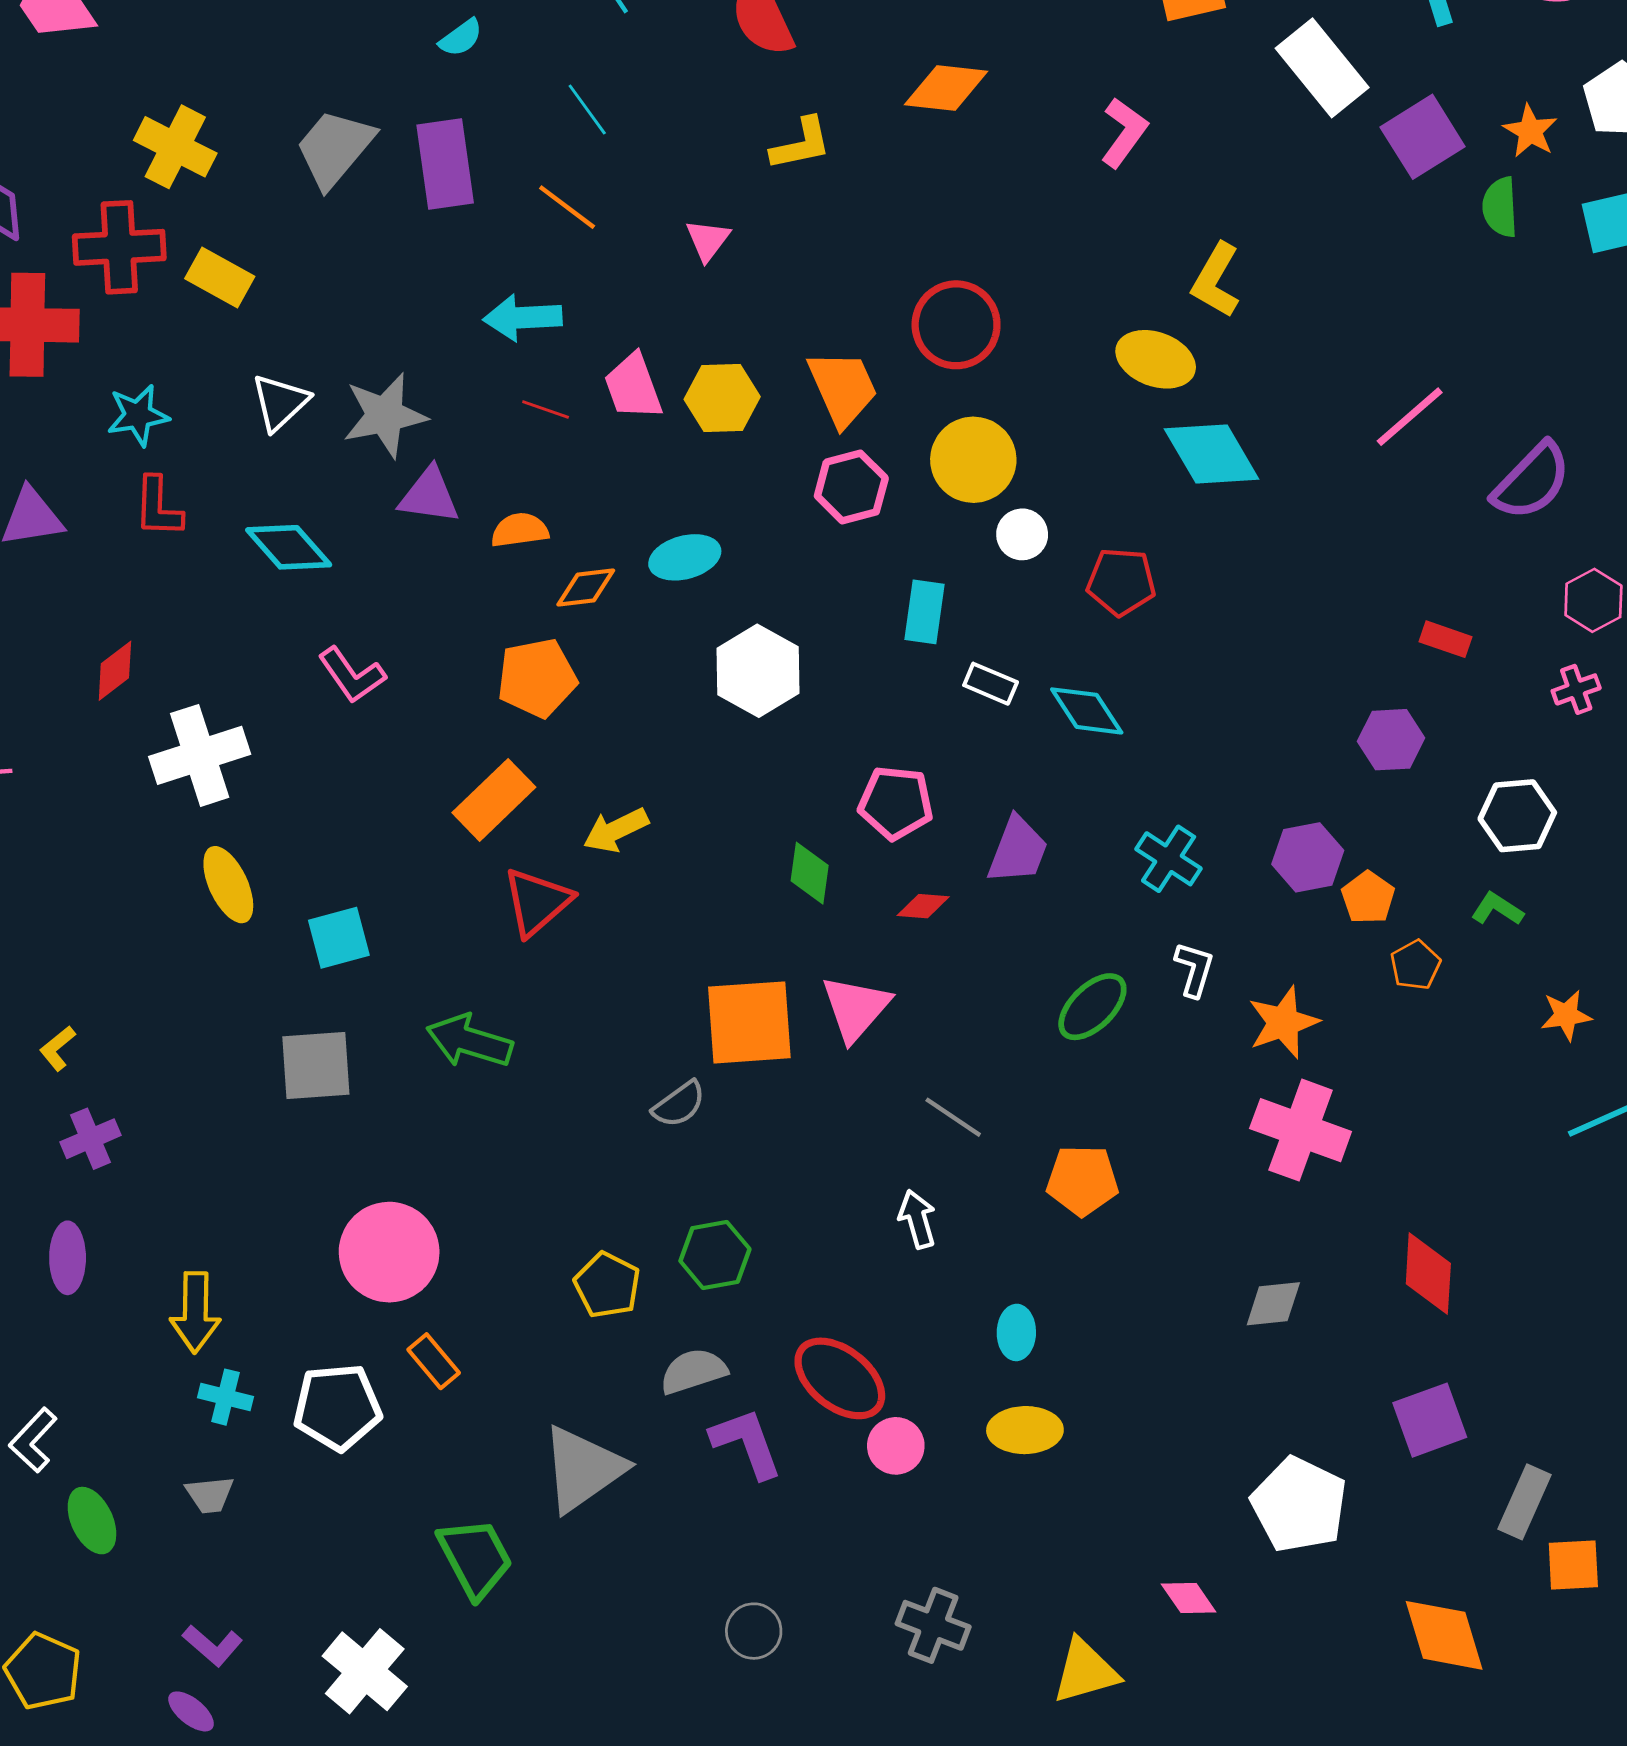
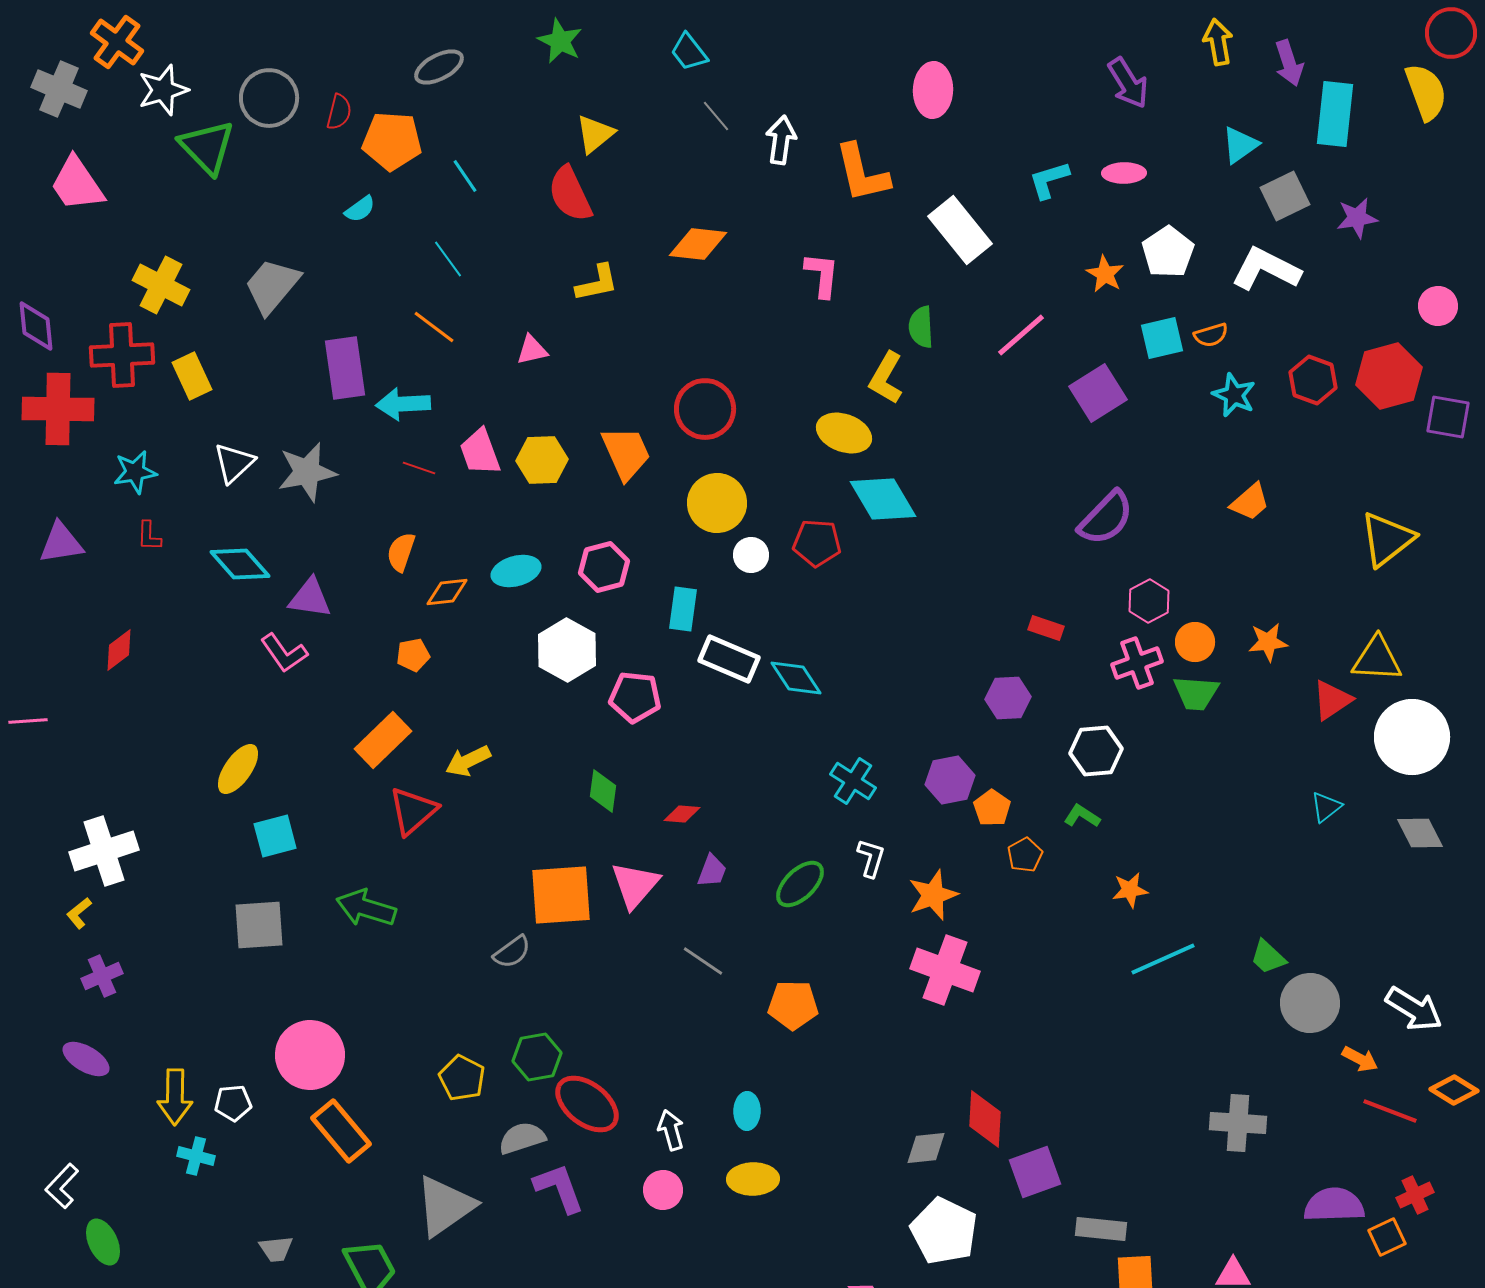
pink L-shape: (1124, 132) -> (822, 275), turned -30
purple square: (1423, 137) -> (1098, 393), moved
purple rectangle: (445, 164) -> (345, 368), moved
green semicircle: (1500, 207) -> (921, 327), moved
pink triangle: (708, 240) -> (532, 350), turned 40
yellow rectangle: (220, 277) -> (192, 376), turned 36
pink line: (1410, 417) -> (1021, 335), moved
pink hexagon: (851, 487) -> (604, 567), moved
purple triangle: (429, 496) -> (310, 598), moved
red L-shape: (158, 507) -> (149, 536), size x0.7
orange semicircle: (520, 530) -> (401, 552), turned -63
red pentagon: (1121, 582) -> (817, 543), moved
orange pentagon: (537, 678) -> (413, 655), size x0.6
white rectangle: (991, 684) -> (729, 659), size x1.6
pink cross: (1576, 689) -> (1137, 663), size x1.5
white cross: (200, 755) -> (104, 851), moved
pink pentagon: (896, 803) -> (635, 697), moved
purple trapezoid: (1018, 850) -> (712, 871), moved, size x0.7
yellow ellipse: (228, 885) -> (238, 769), moved, turned 60
white arrow: (917, 1219) -> (671, 1130), moved
purple ellipse: (68, 1258) -> (86, 1059), turned -60
red diamond: (1428, 1274) -> (985, 1119), moved
gray diamond: (1273, 1304) -> (926, 1148), moved
orange rectangle: (434, 1361) -> (341, 1131), size x1.6
red ellipse: (840, 1378) -> (587, 1104), moved
white pentagon: (337, 1407) -> (233, 1103), moved, size x0.6
gray trapezoid: (210, 1495) -> (276, 1249), moved
gray rectangle: (1524, 1502) -> (1101, 1229), turned 72

